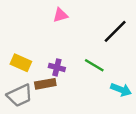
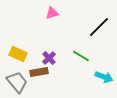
purple cross: (57, 67) -> (49, 58), turned 32
gray trapezoid: (20, 95) -> (17, 82), turned -105

